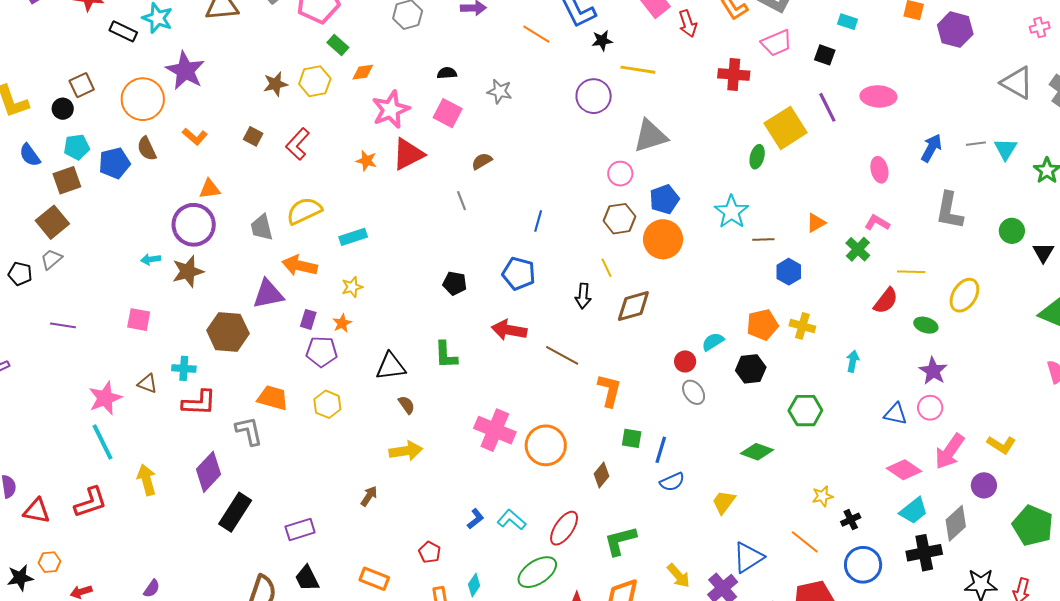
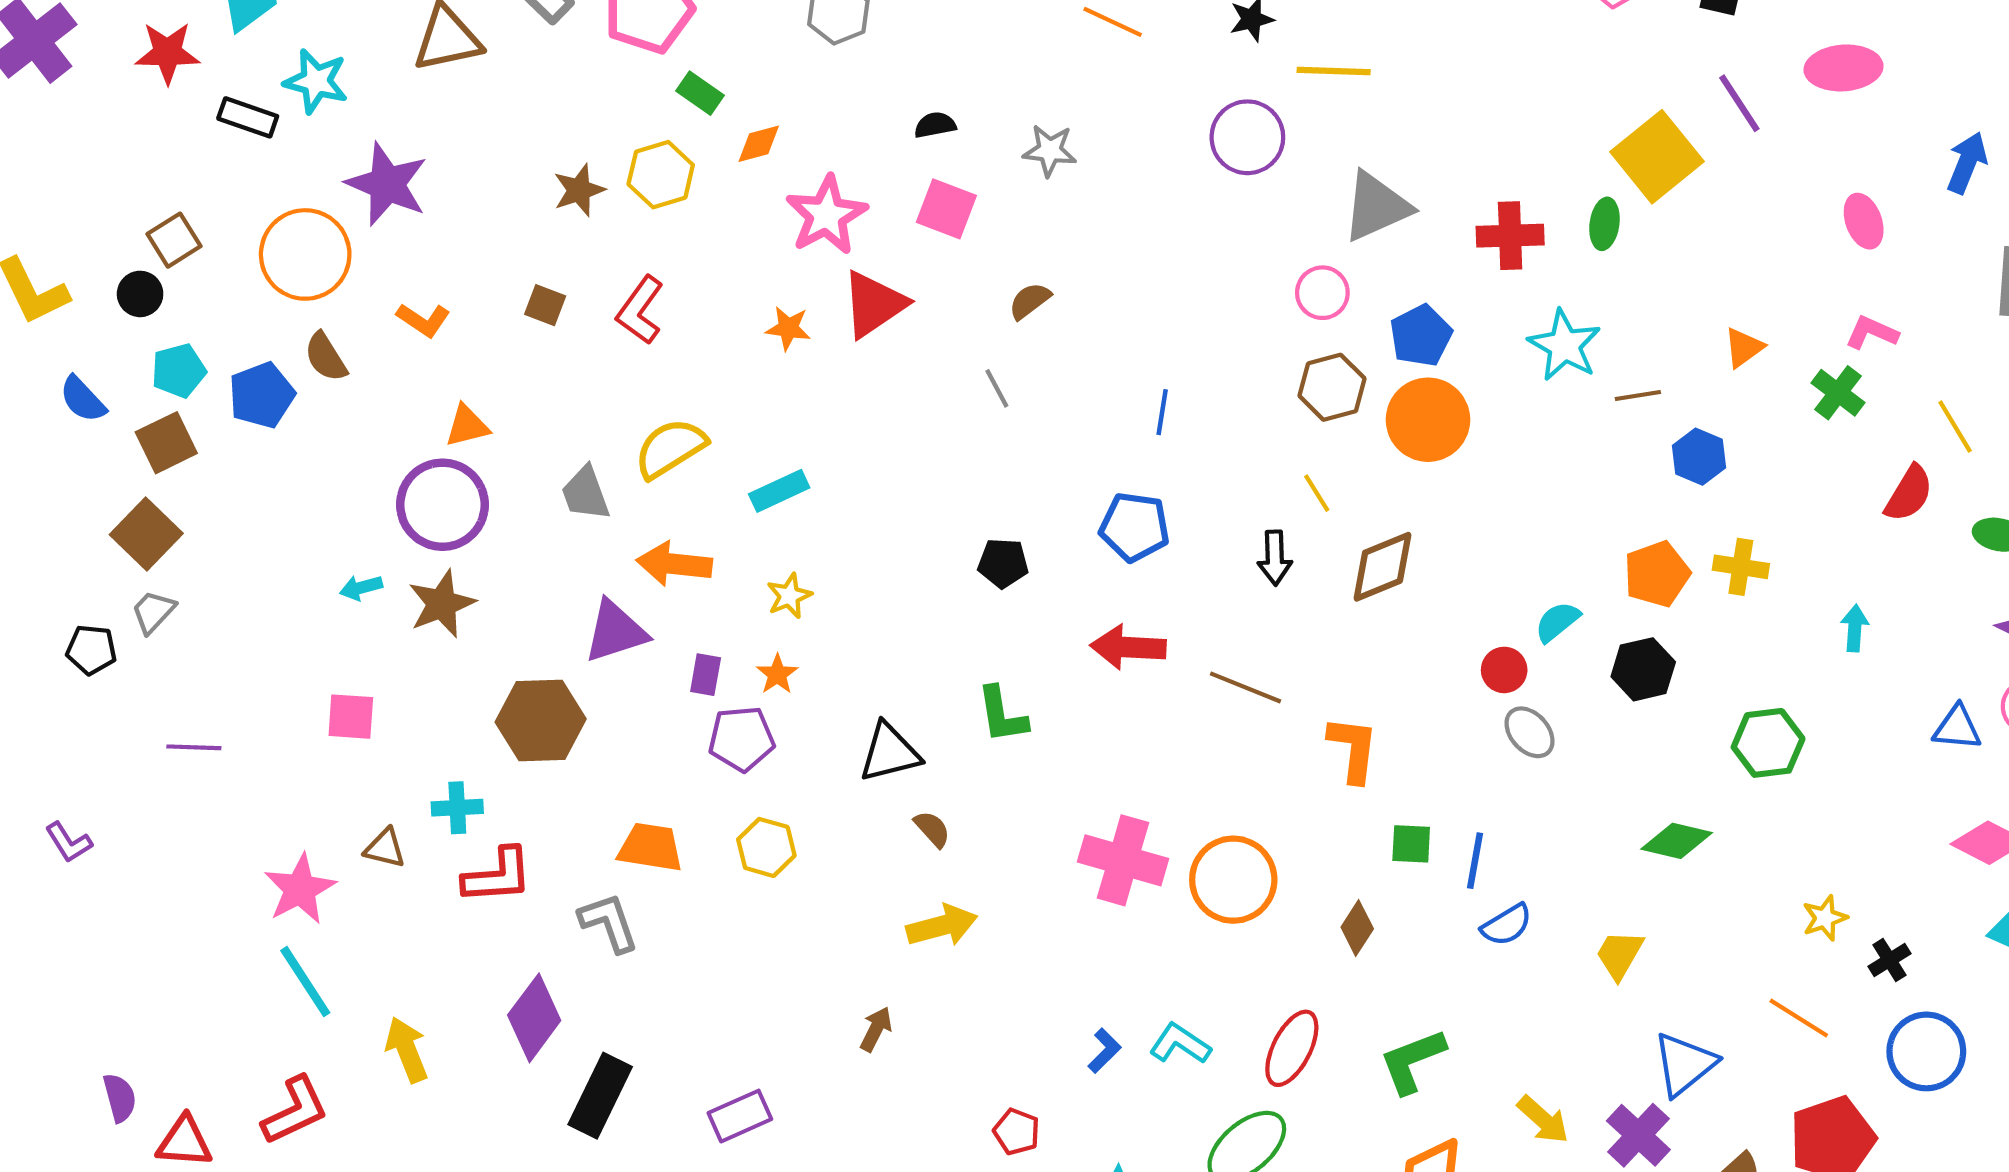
red cross: (734, 75) -> (1510, 236), moved
yellow line: (911, 272) -> (1955, 427), turned 64

